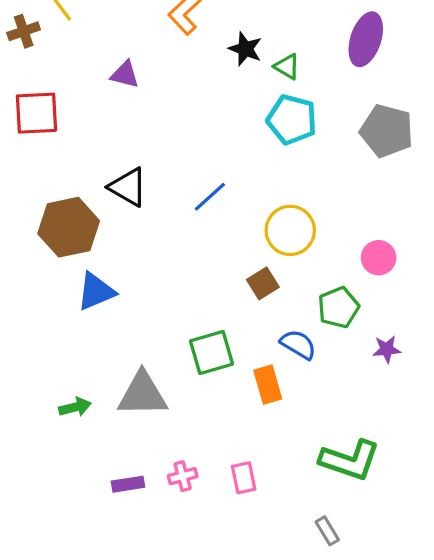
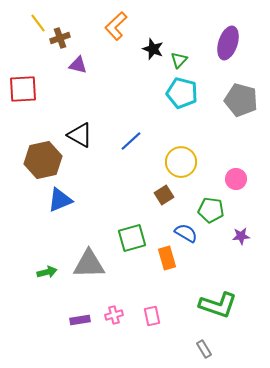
brown cross: (24, 31) -> (60, 38), moved
green triangle: (287, 67) -> (179, 60), turned 42
green pentagon: (338, 307) -> (211, 210), turned 30

